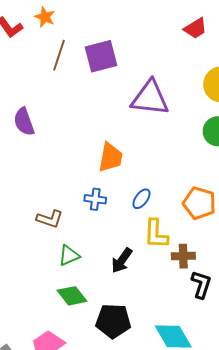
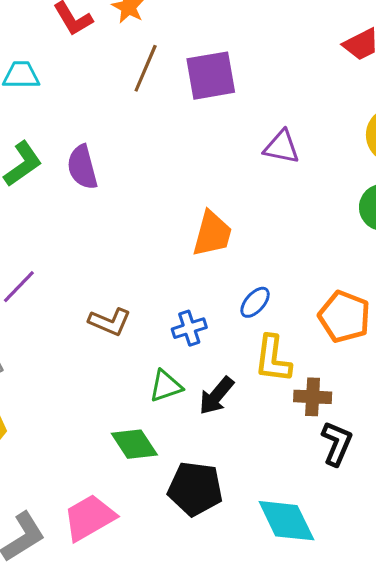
purple triangle: (150, 98) -> (282, 147), size x0.6
blue cross: (95, 199) -> (189, 328), moved, turned -30
green triangle: (69, 255) -> (166, 386), moved

